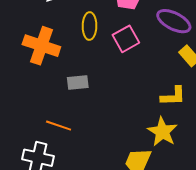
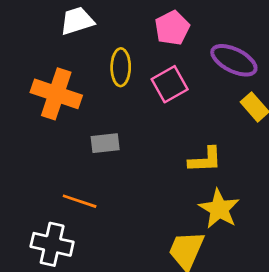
yellow L-shape: (173, 96) -> (205, 160), moved

